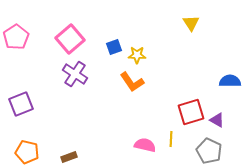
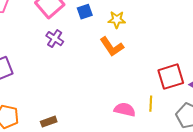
blue square: (114, 47) -> (85, 12), moved
purple cross: (75, 74) -> (55, 39), size x0.7

